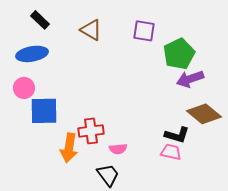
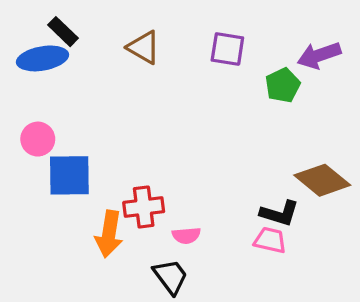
blue ellipse: (32, 54) -> (43, 58), moved
green pentagon: (179, 54) -> (283, 85), size x0.7
purple arrow: (190, 79) -> (319, 55), moved

